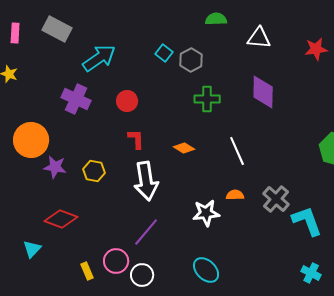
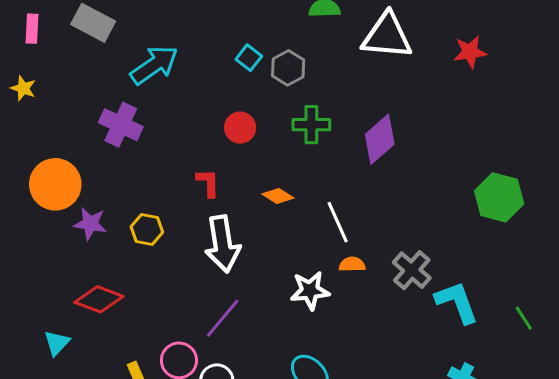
white triangle: (259, 38) -> (387, 36), size x1.5
purple diamond: (263, 92) -> (380, 139), moved, turned 48
red circle: (127, 101) -> (240, 128), moved
white line: (237, 151) -> (338, 222), moved

